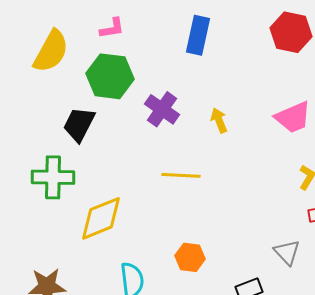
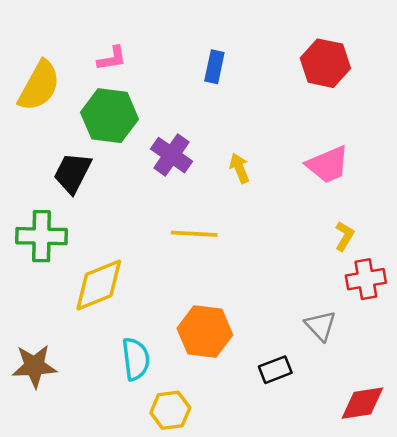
blue rectangle: (198, 35) -> (214, 67), size x0.7
orange hexagon: (190, 257) -> (205, 332), size x1.5

